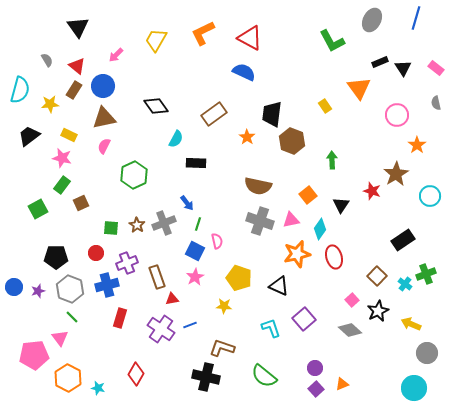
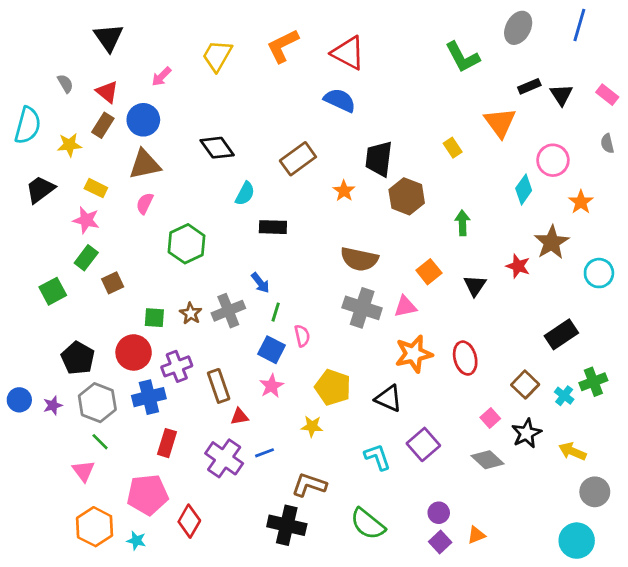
cyan diamond: (320, 229) -> (524, 189), moved
red circle: (96, 253) -> (134, 352), size x1.6
black pentagon: (56, 257) -> (78, 358), turned 30
pink pentagon: (34, 355) -> (147, 495), moved

